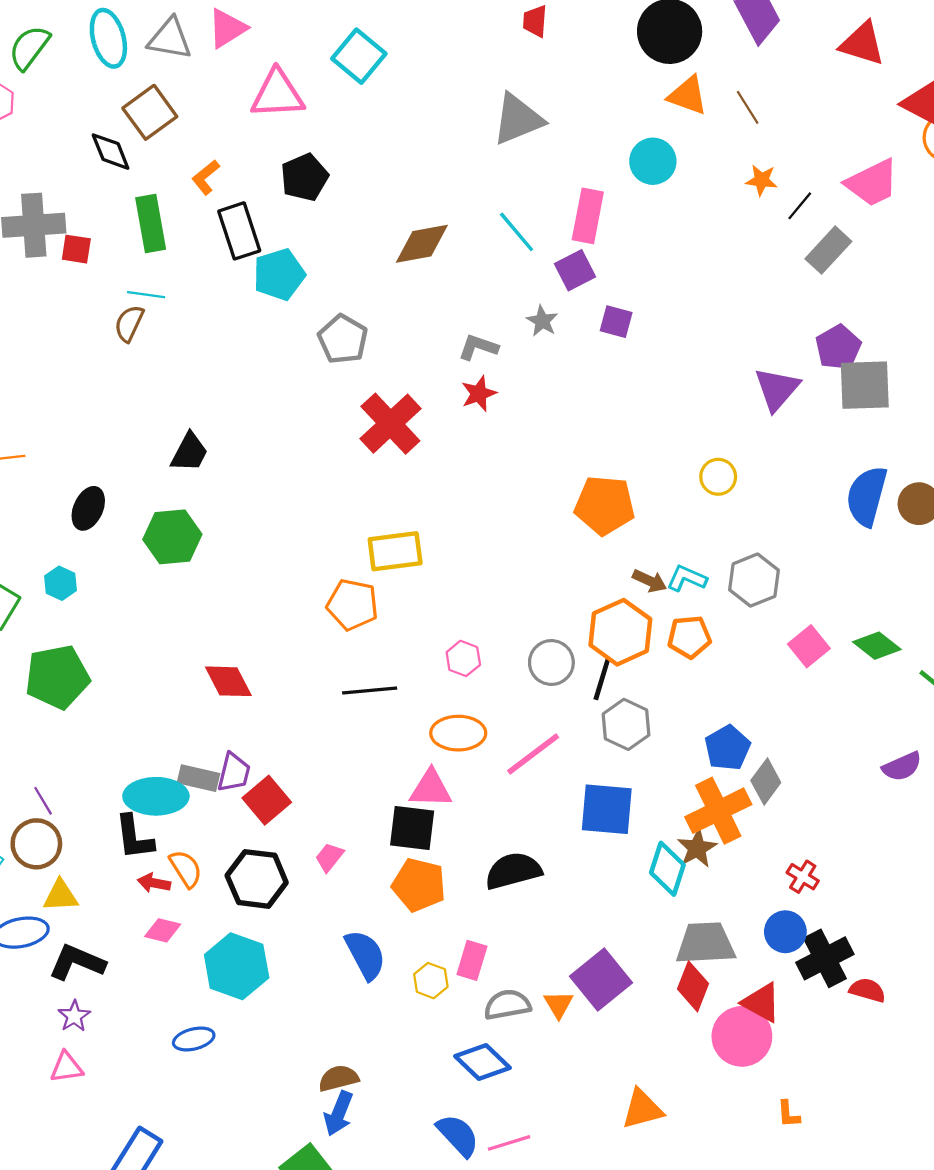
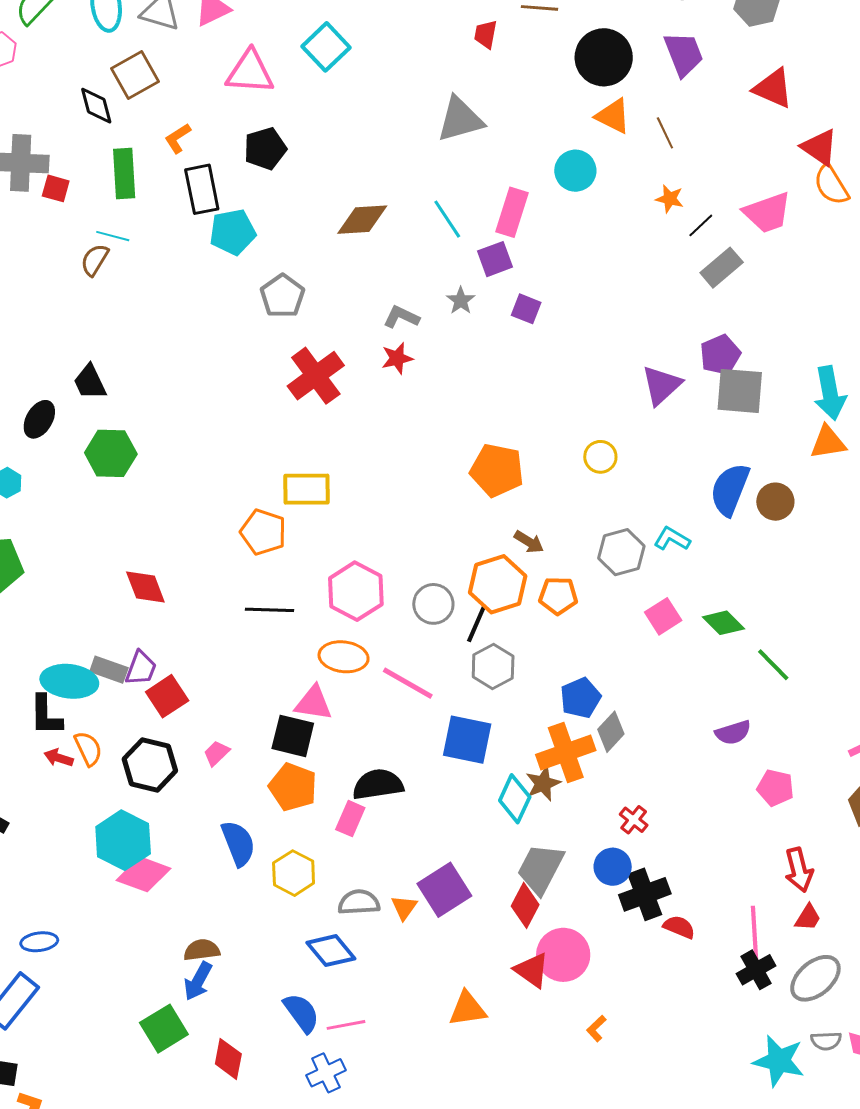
black trapezoid: (189, 452) -> (90, 382), moved, turned 120
cyan L-shape: (687, 578) -> (672, 539), moved
pink hexagon: (463, 658) -> (356, 591), size x1.8
pink line: (533, 754) -> (408, 683), turned 60
pink diamond: (163, 930) -> (143, 874), moved, size x1.6
gray trapezoid: (705, 943) -> (541, 869), turned -66
pink rectangle: (472, 960) -> (350, 819), moved
yellow hexagon: (431, 981) -> (294, 873), size x1.4
red triangle: (761, 1003) -> (532, 970), moved
blue ellipse: (194, 1039) -> (39, 942), moved
orange L-shape: (788, 1114) -> (596, 1029), turned 44

